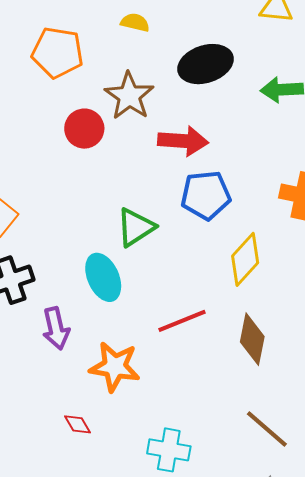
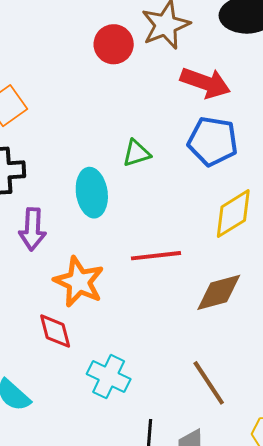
green triangle: (136, 227) -> (136, 153), size x0.7
brown diamond: (252, 339) -> (219, 292), turned 48
red diamond: (77, 424) -> (55, 331), moved, size x1.4

